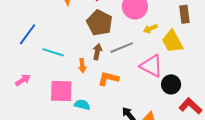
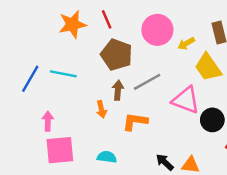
yellow arrow: (150, 29) -> (186, 44), moved
cyan line: (53, 52) -> (63, 74), moved
pink arrow: (23, 80) -> (48, 121), moved, turned -49
pink square: (61, 91) -> (60, 150), moved

